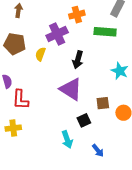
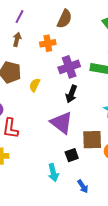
orange cross: (77, 15) -> (48, 43), moved
purple cross: (57, 34) -> (69, 67), moved
brown square: (103, 103) -> (92, 140), size x1.5

